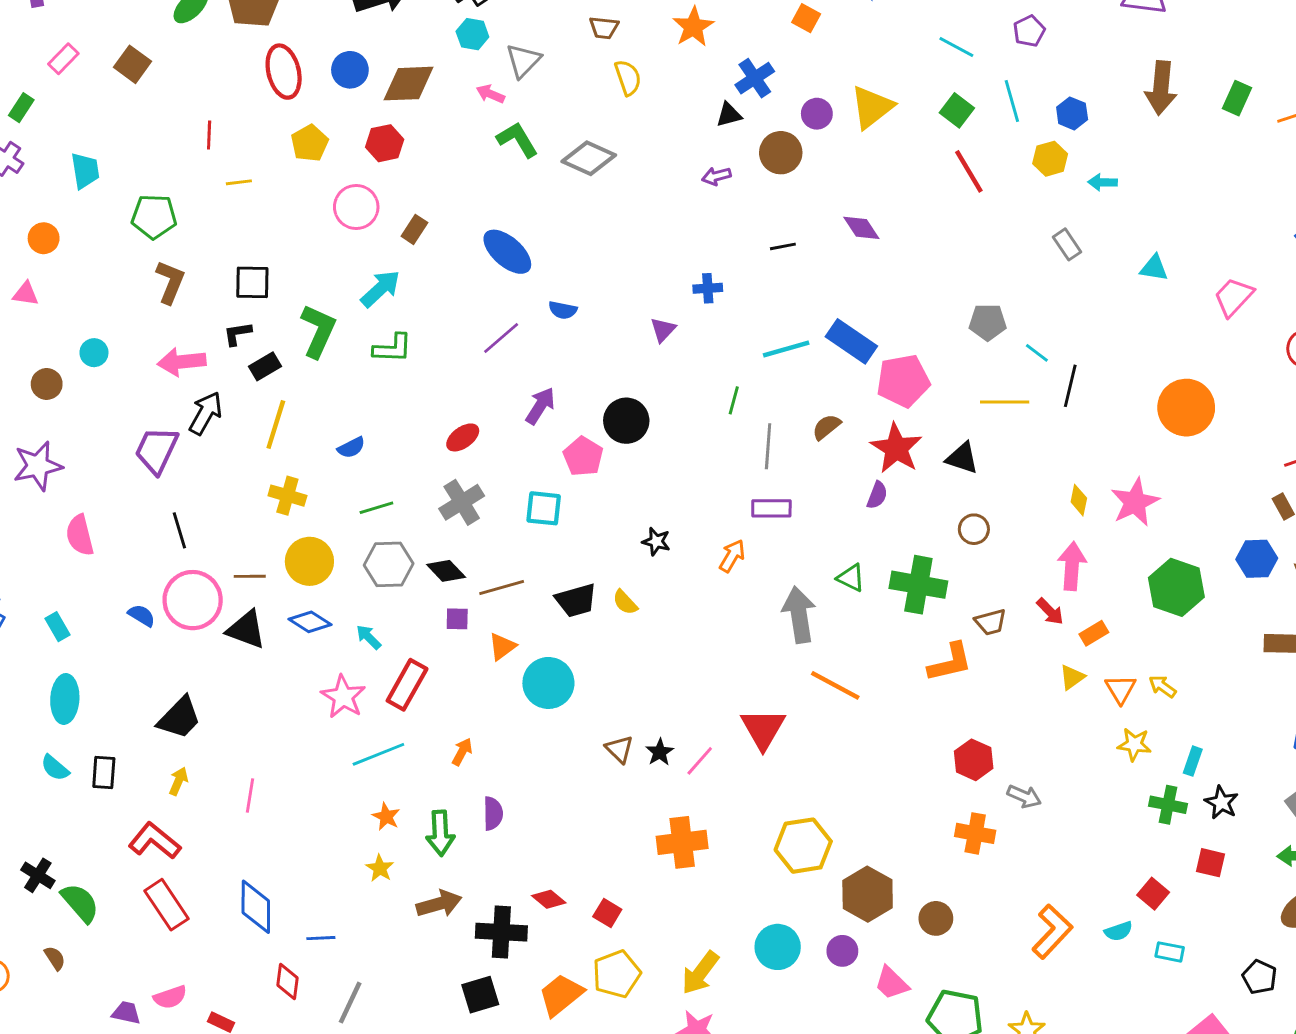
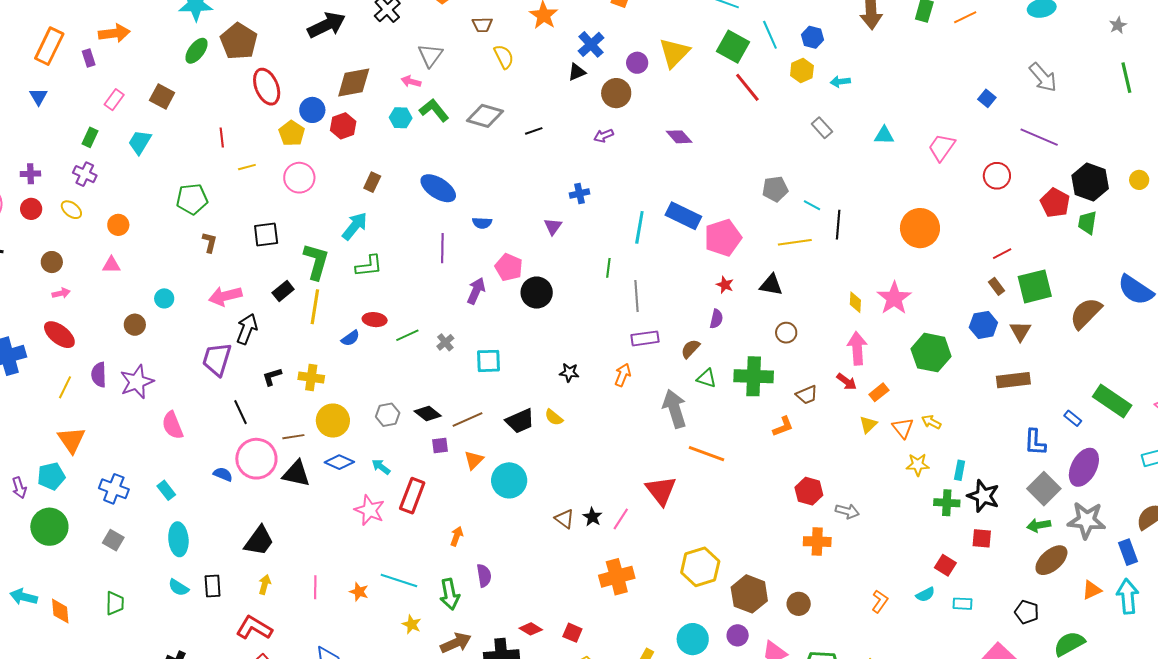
cyan hexagon: (472, 34) -> (401, 118), moved
blue circle: (350, 70) -> (312, 110), moved
green square: (957, 110) -> (733, 47), size x1.4
cyan trapezoid: (85, 171) -> (140, 142), moved, turned -132
purple arrow: (716, 176) -> (604, 136), moved
pink circle: (356, 207) -> (299, 178), moved
black line: (783, 246) -> (534, 131), moved
brown L-shape: (170, 282) -> (210, 242), size x0.7
black L-shape: (237, 334) -> (272, 377), moved
purple line: (501, 338) -> (442, 248), turned -40
cyan line: (786, 349) -> (639, 227), turned -56
yellow line: (276, 424) -> (315, 307), moved
brown semicircle: (826, 427) -> (690, 349), moved
red ellipse: (463, 437) -> (375, 320), moved, turned 50
red star: (896, 448) -> (725, 285), size x0.5
pink pentagon: (583, 456) -> (509, 267), moved
gray cross: (462, 502) -> (445, 342), moved, size x0.6
green line: (376, 508) -> (407, 335), moved
gray hexagon: (389, 564) -> (388, 415), size x0.7
orange L-shape: (950, 662) -> (783, 426), size x0.7
cyan line: (378, 754) -> (399, 580), moved, turned 48
black star: (1221, 803) -> (983, 496), size x1.4
orange star: (386, 817) -> (359, 592), moved
orange L-shape: (1052, 932) -> (880, 601), size x0.6

